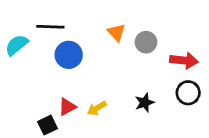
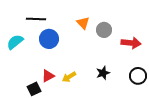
cyan semicircle: (17, 45) -> (15, 42), moved
black circle: (188, 93) -> (138, 76), moved

